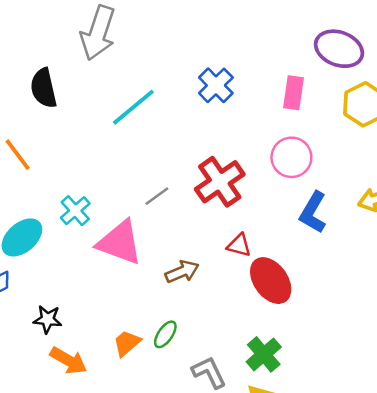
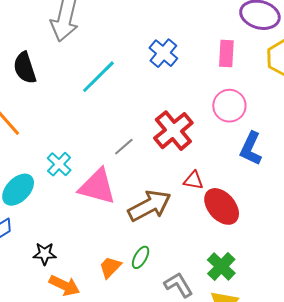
brown arrow: (182, 272) -> (150, 206), size x1.6

